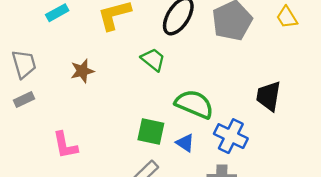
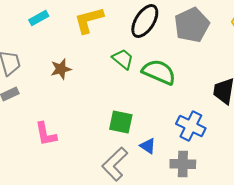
green semicircle: (194, 104) -> (159, 72), moved
blue triangle: (185, 143) -> (148, 146), moved

